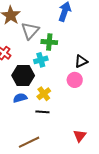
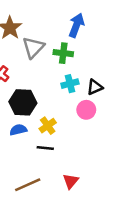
green cross: (49, 42) -> (63, 53), moved
cyan cross: (41, 60) -> (70, 84), moved
red triangle: (80, 136) -> (71, 181), moved

